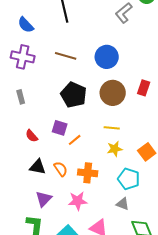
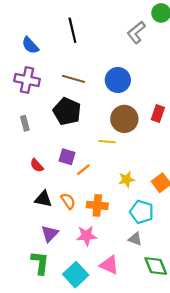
black pentagon: (74, 95) -> (67, 111), moved
yellow line: (112, 128) -> (107, 142), moved

